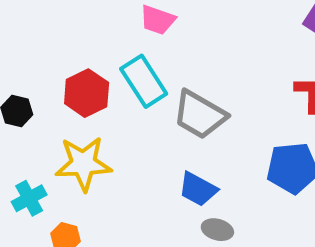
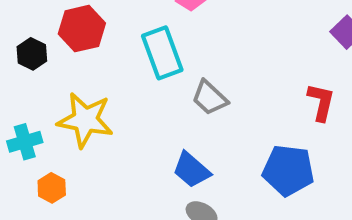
red hexagon: (87, 93) -> (82, 29), moved
gray trapezoid: (200, 115) -> (210, 98), size x0.7

